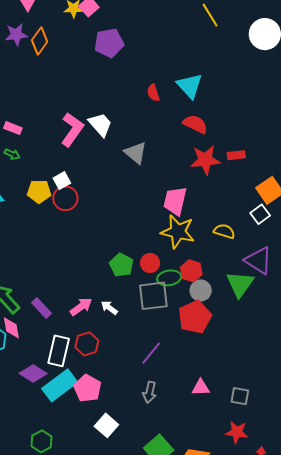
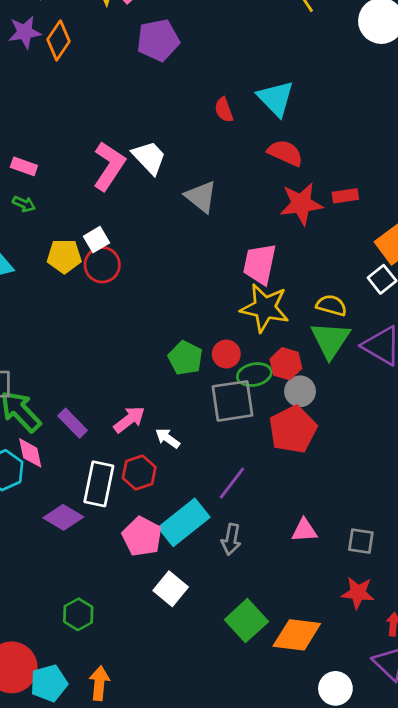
green triangle: (240, 284) -> (330, 340), moved
white arrow: (109, 308) -> (168, 438), moved
cyan rectangle: (60, 385) -> (184, 522), moved

